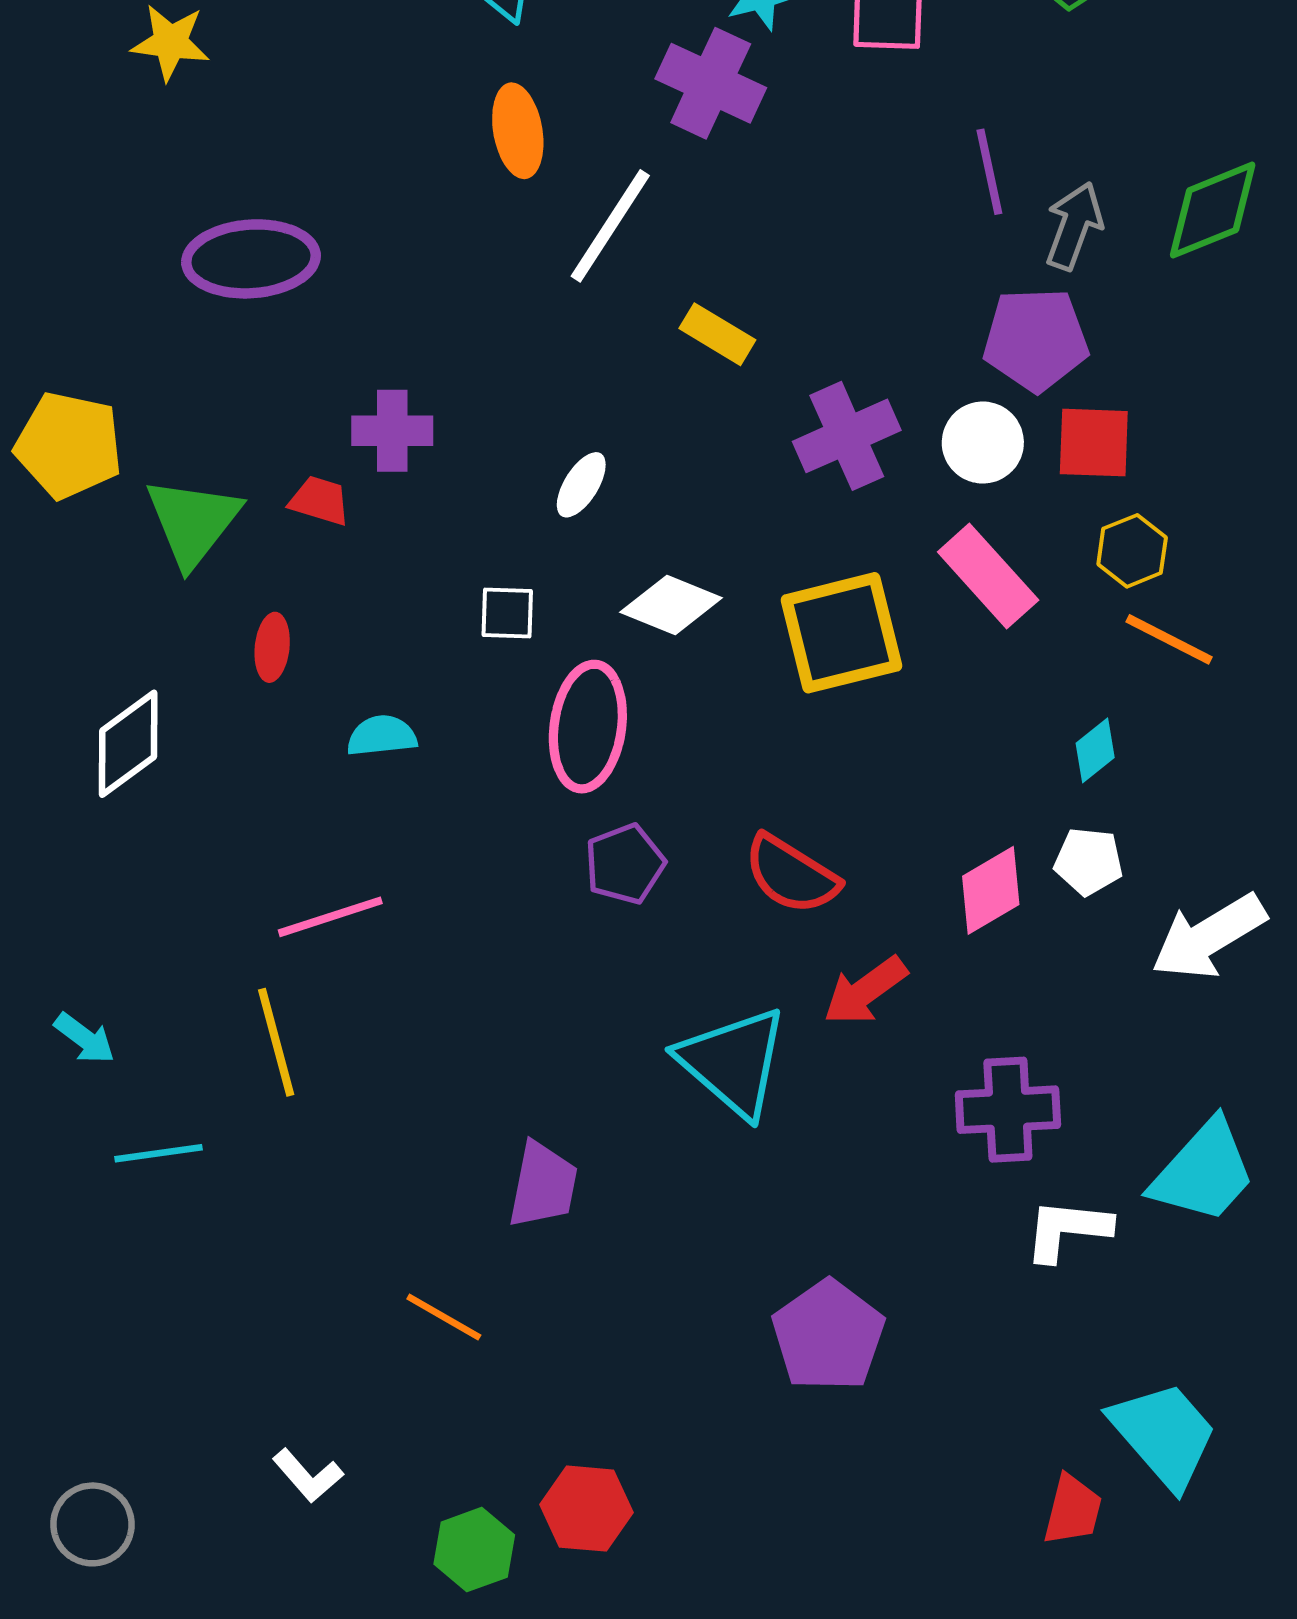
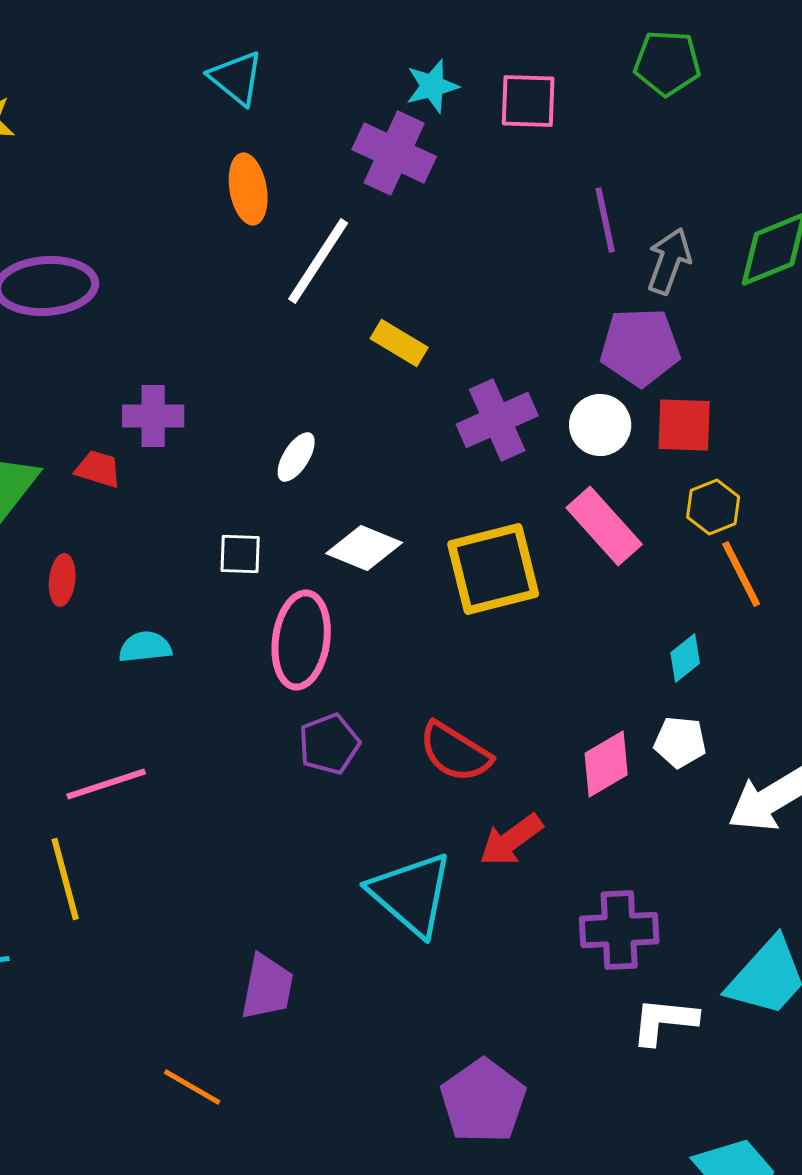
orange line: (1169, 639) -> (741, 574), turned 36

